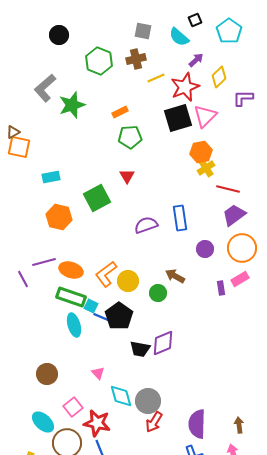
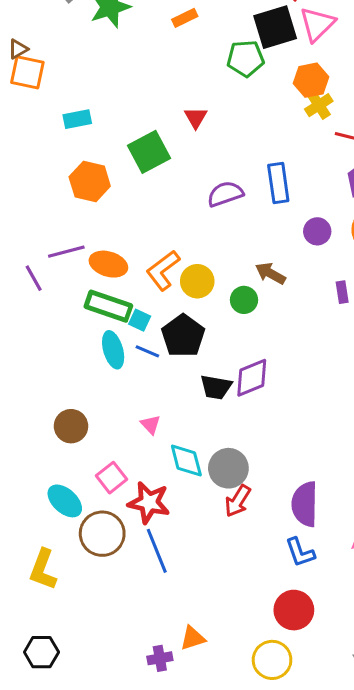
green pentagon: (130, 137) -> (246, 58), moved
blue line: (101, 317) -> (147, 351), moved

